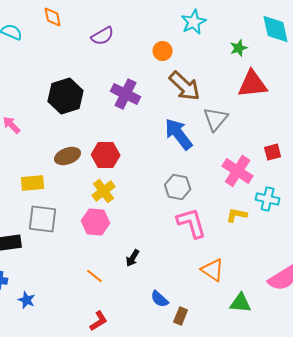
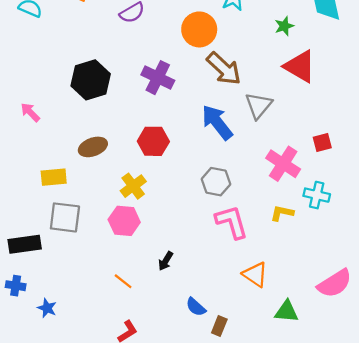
orange circle: (163, 51) -> (199, 29), size x1.6
red triangle: (253, 84) -> (300, 66), turned 36
red hexagon: (106, 155) -> (153, 141), moved

